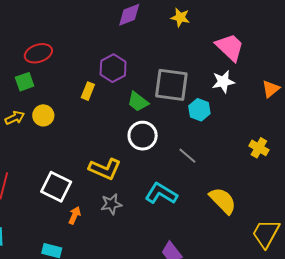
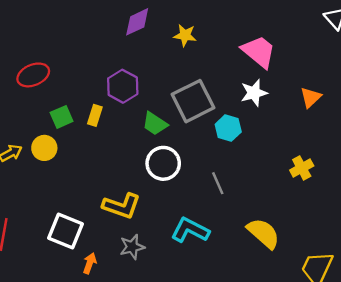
yellow star: (180, 17) -> (185, 35), moved
green square: (25, 82) -> (62, 117), moved
gray square: (171, 85) -> (193, 101), turned -30
yellow cross: (259, 148) -> (302, 168), turned 36
gray line: (187, 156) -> (218, 183), turned 30

